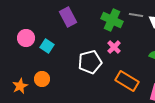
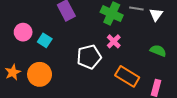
orange circle: (42, 79) -> (40, 74), size x1.5
orange star: (20, 86) -> (13, 72), moved

